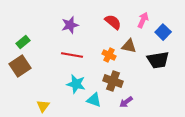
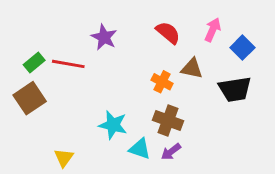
purple star: (70, 25) -> (104, 37), turned -30
red line: (72, 55) -> (68, 64), moved
purple arrow: (126, 102) -> (171, 152), moved

